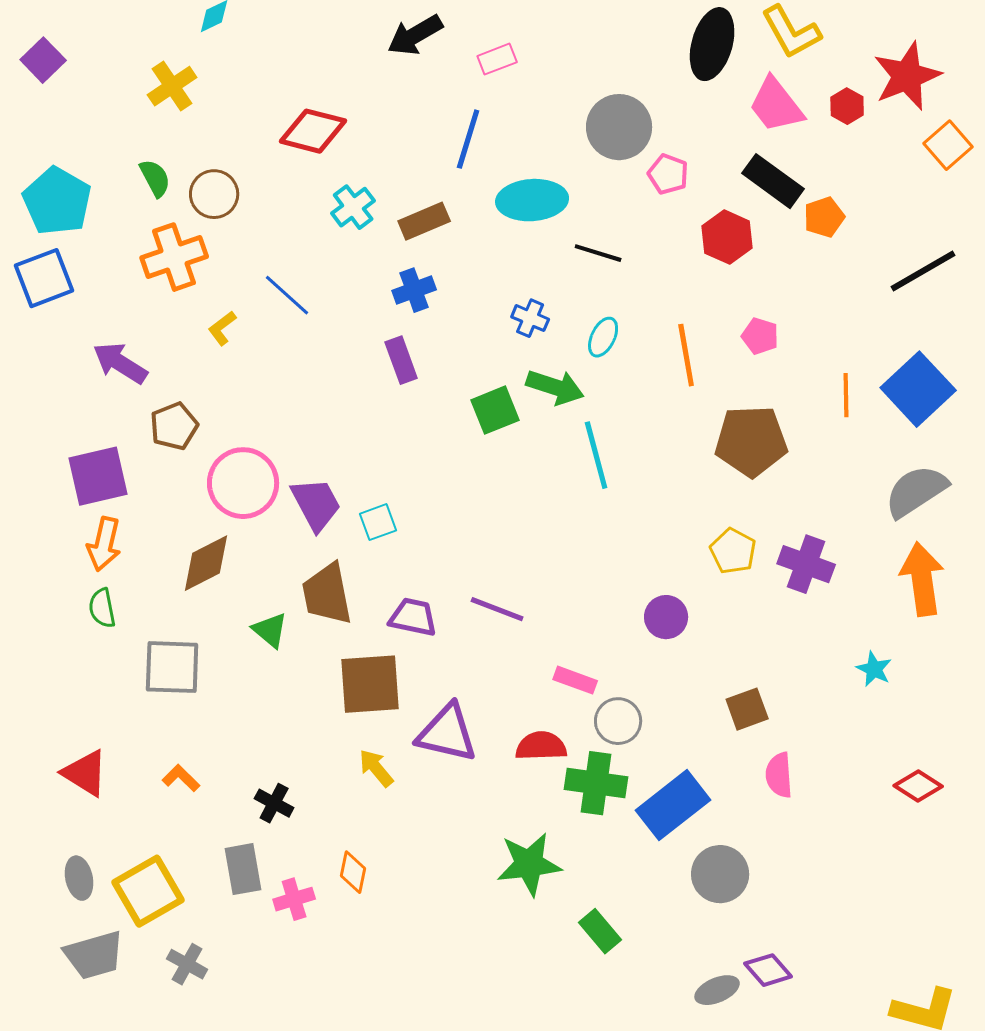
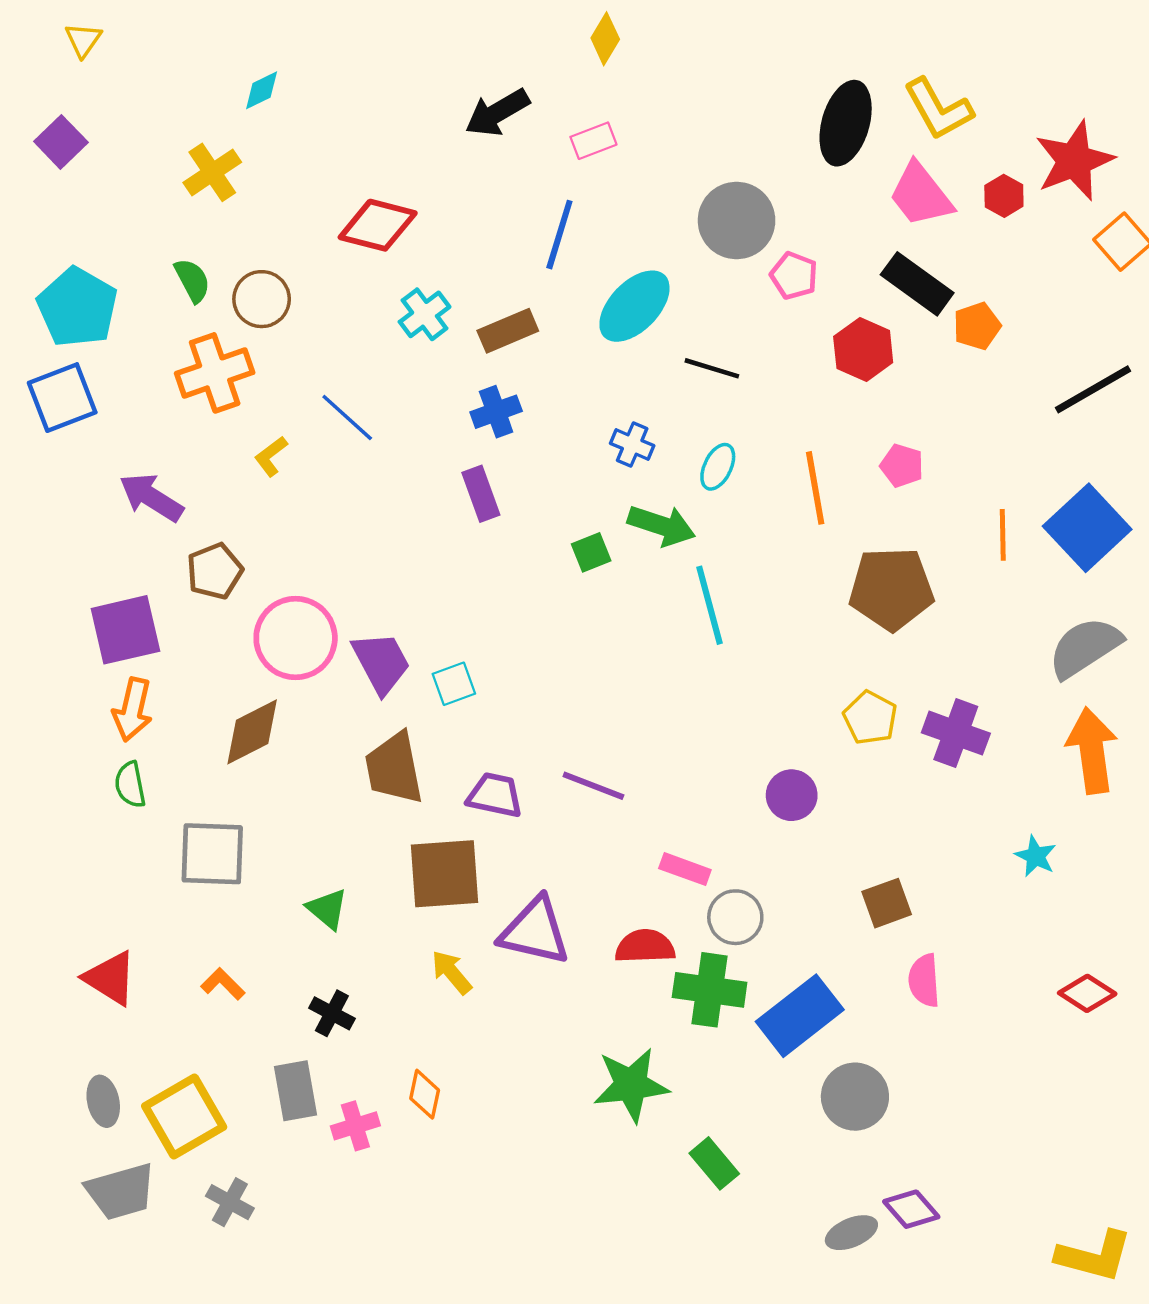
cyan ellipse: (532, 200) -> (634, 306), turned -42
green square: (495, 410) -> (591, 552), size x0.7
green triangle: (270, 630) -> (327, 909), moved

